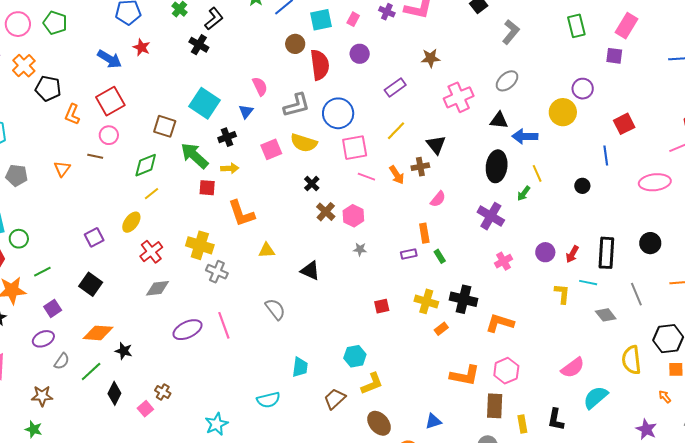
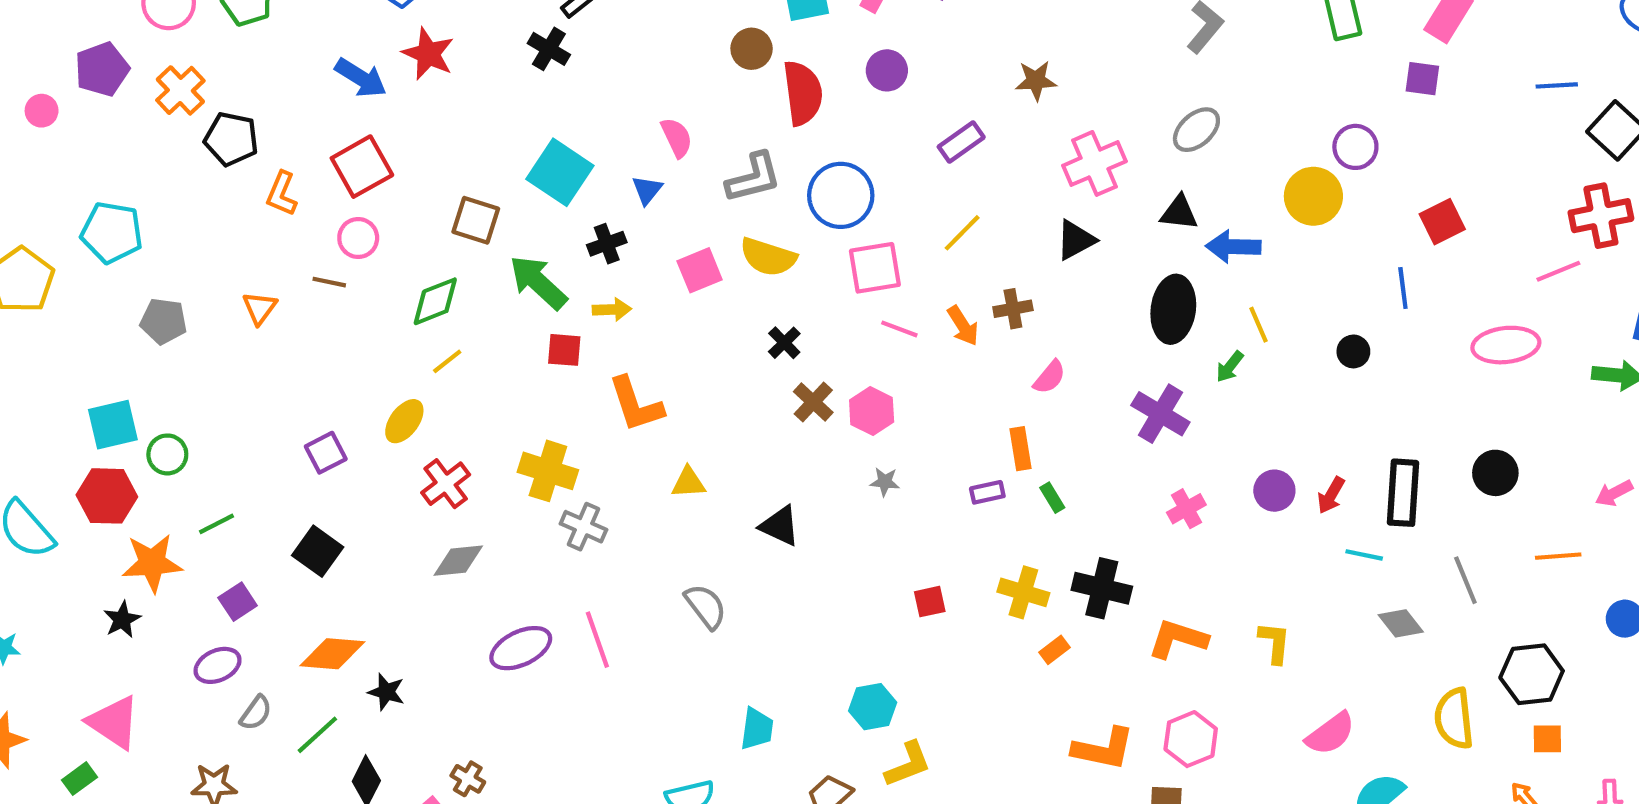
red star: (141, 47) -> (428, 54), size x1.4
black triangle: (436, 145) -> (1076, 240), moved, turned 40
yellow L-shape: (562, 294) -> (1275, 643), moved

